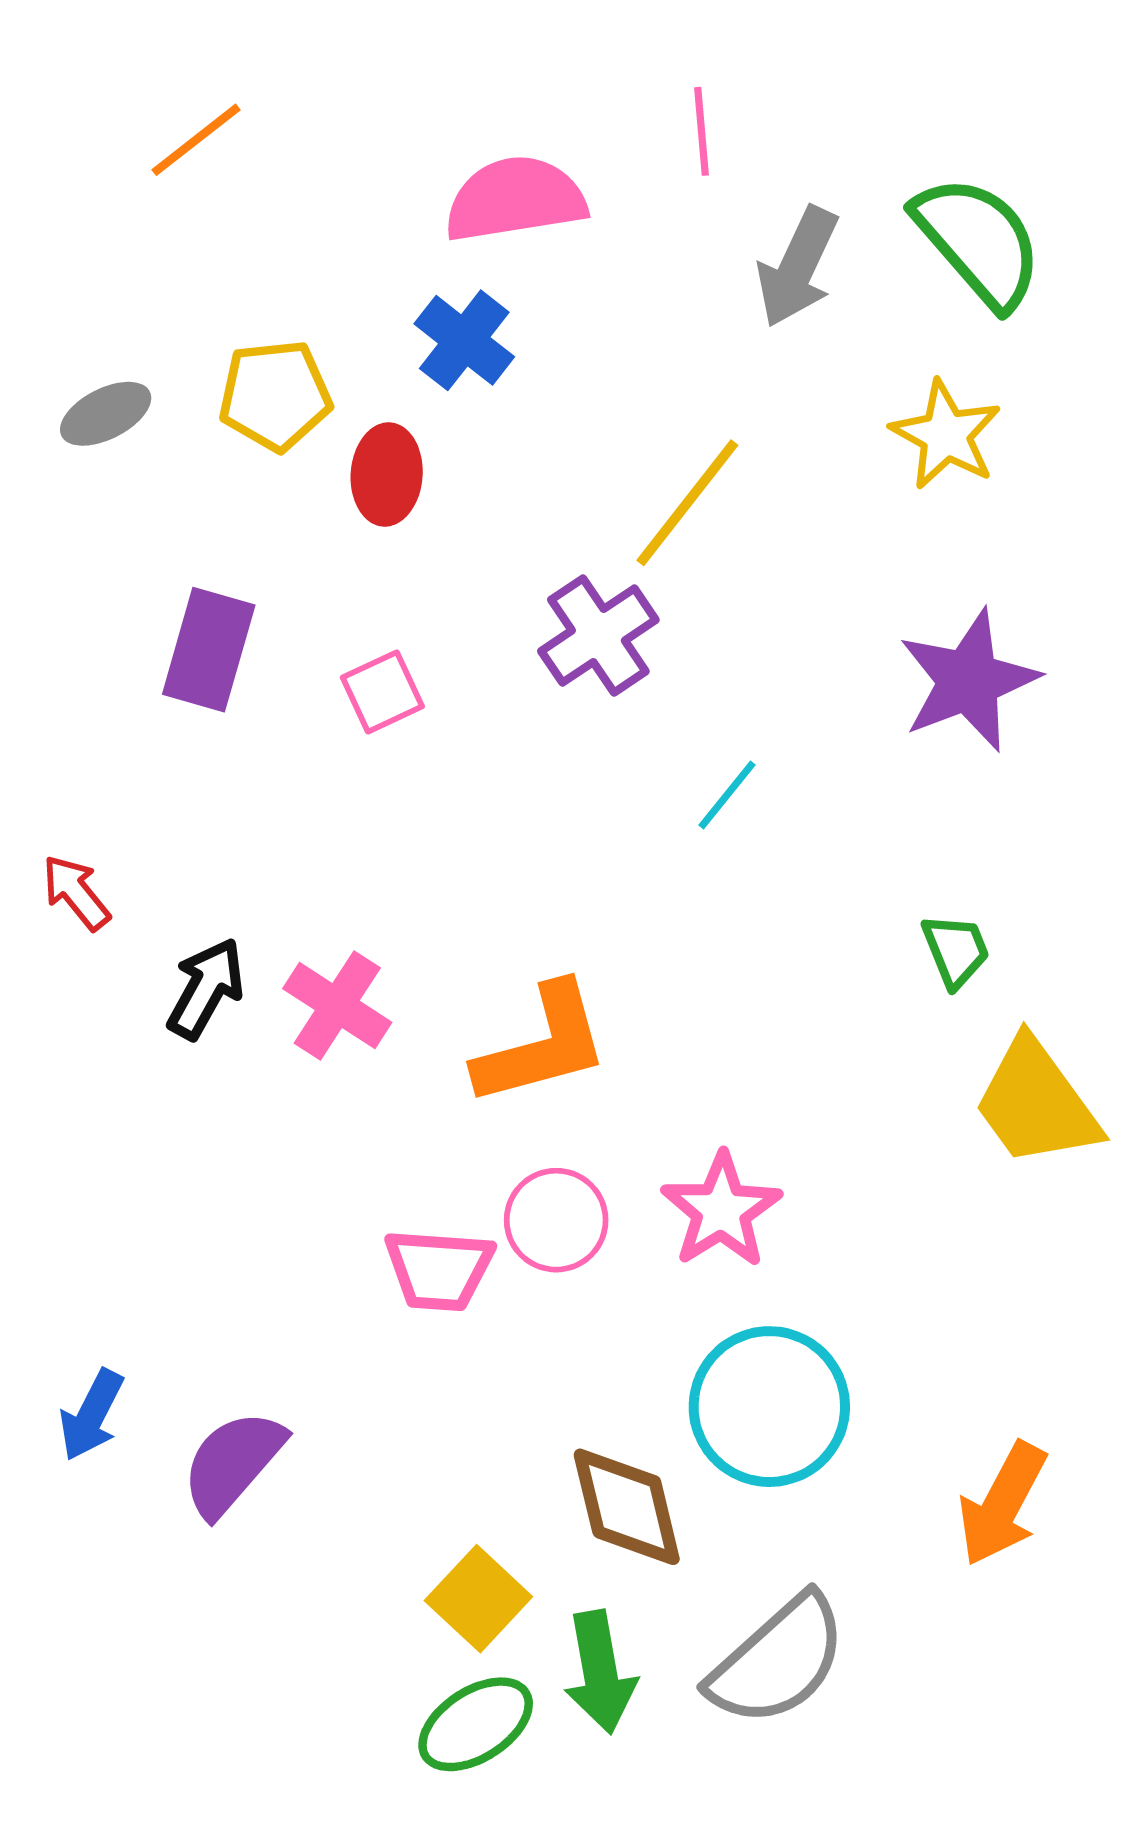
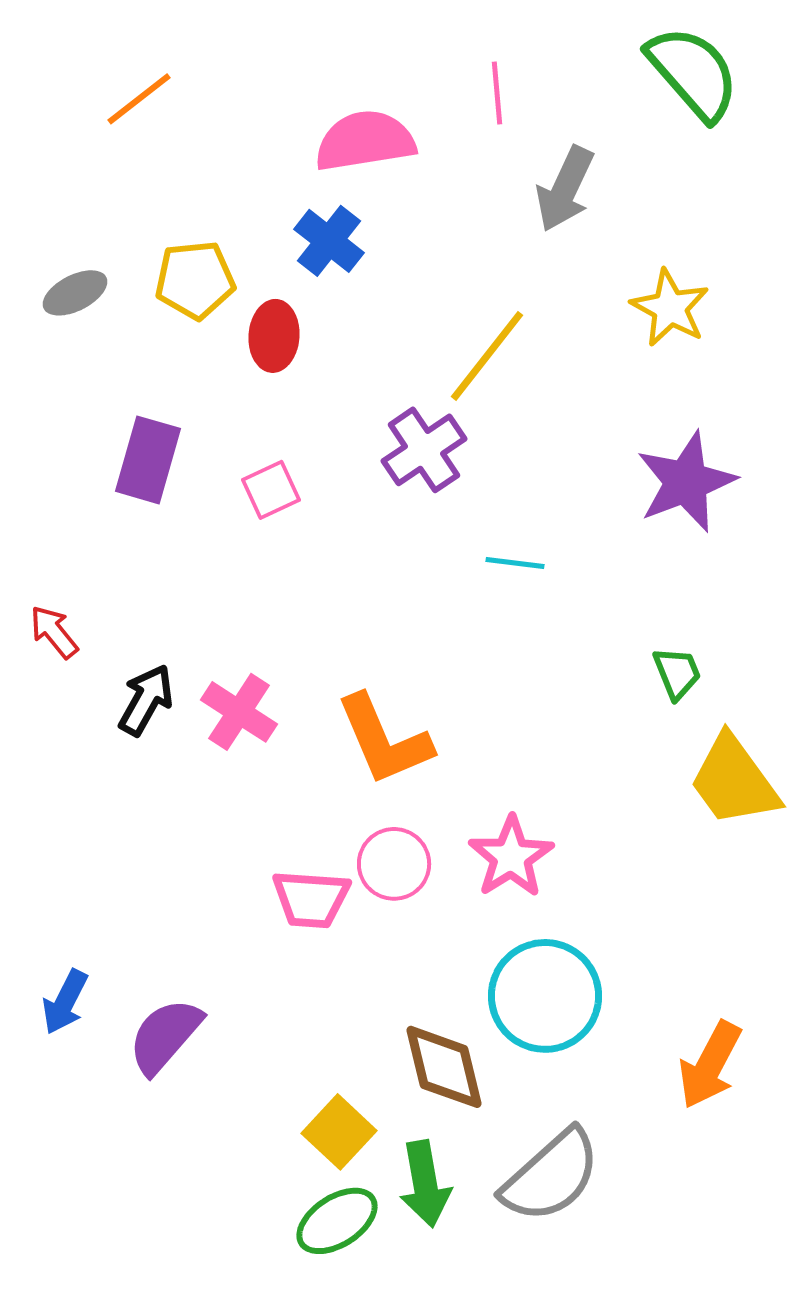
green semicircle: (978, 241) -> (693, 73), moved
cyan line: (727, 795) -> (515, 563), turned 58
orange L-shape: (542, 1045) -> (384, 740), turned 82

